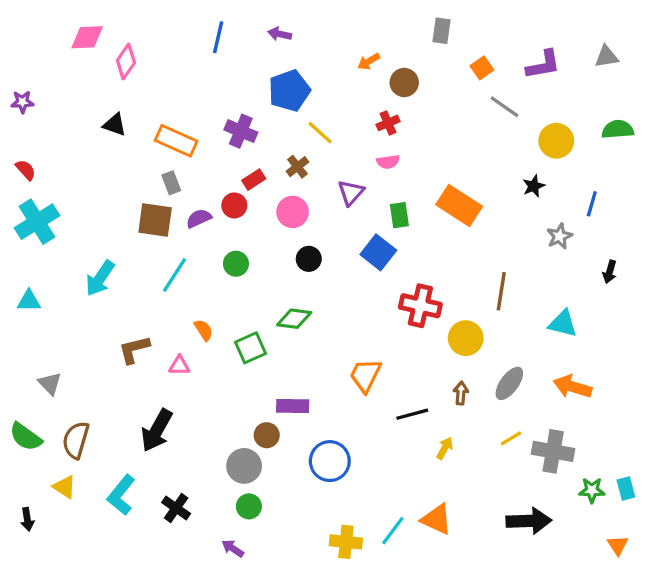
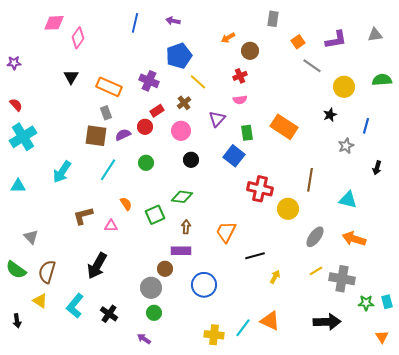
black triangle: (115, 125) -> (71, 77), turned 42
brown arrow: (461, 393) -> (186, 227), moved

